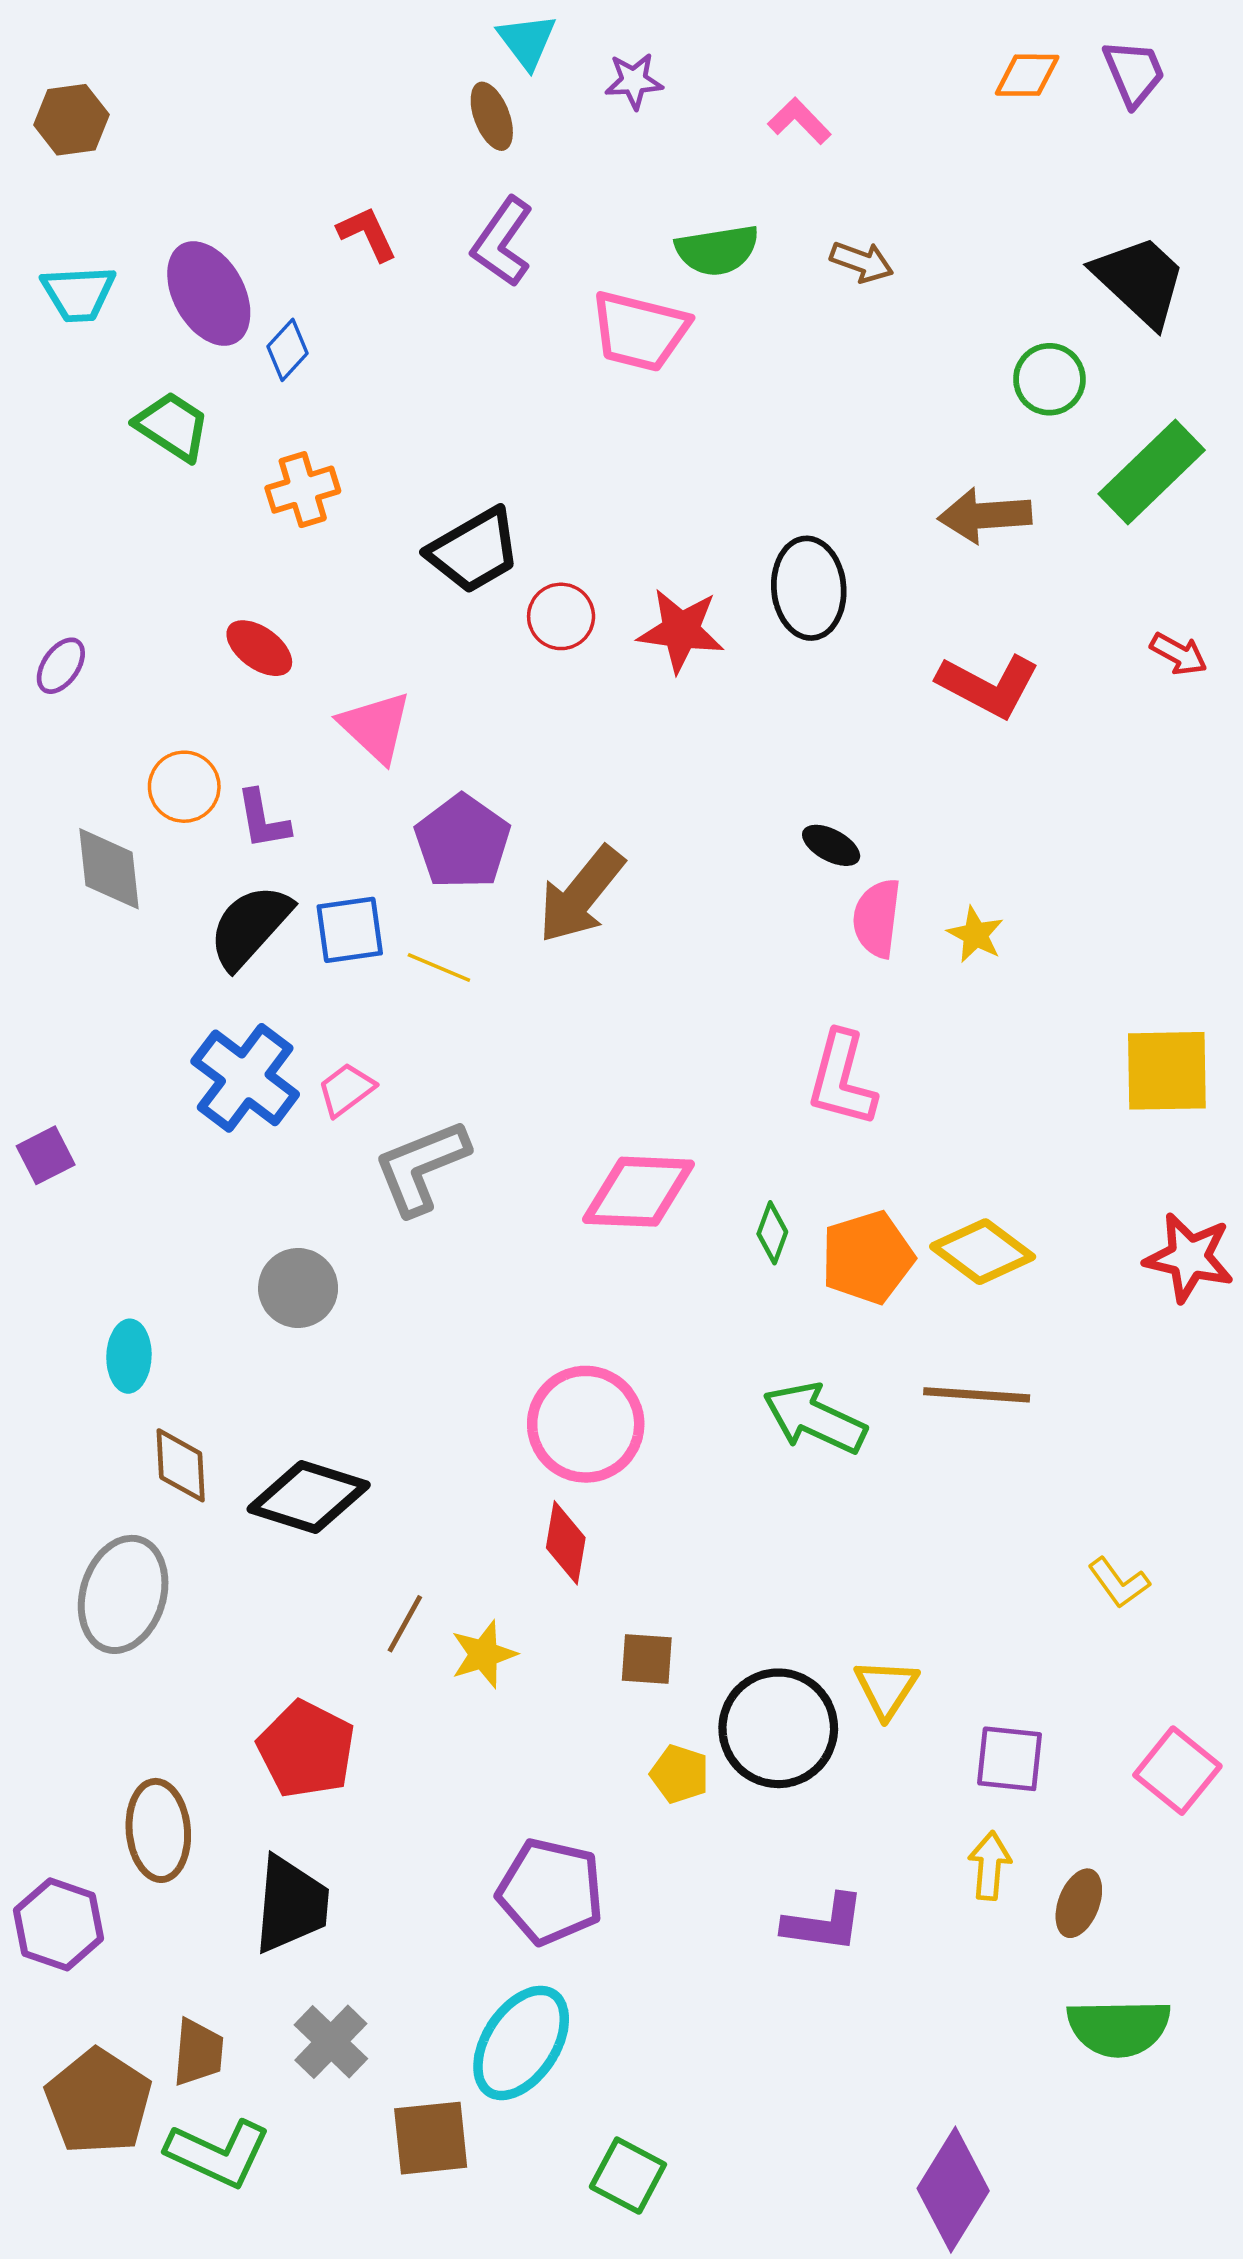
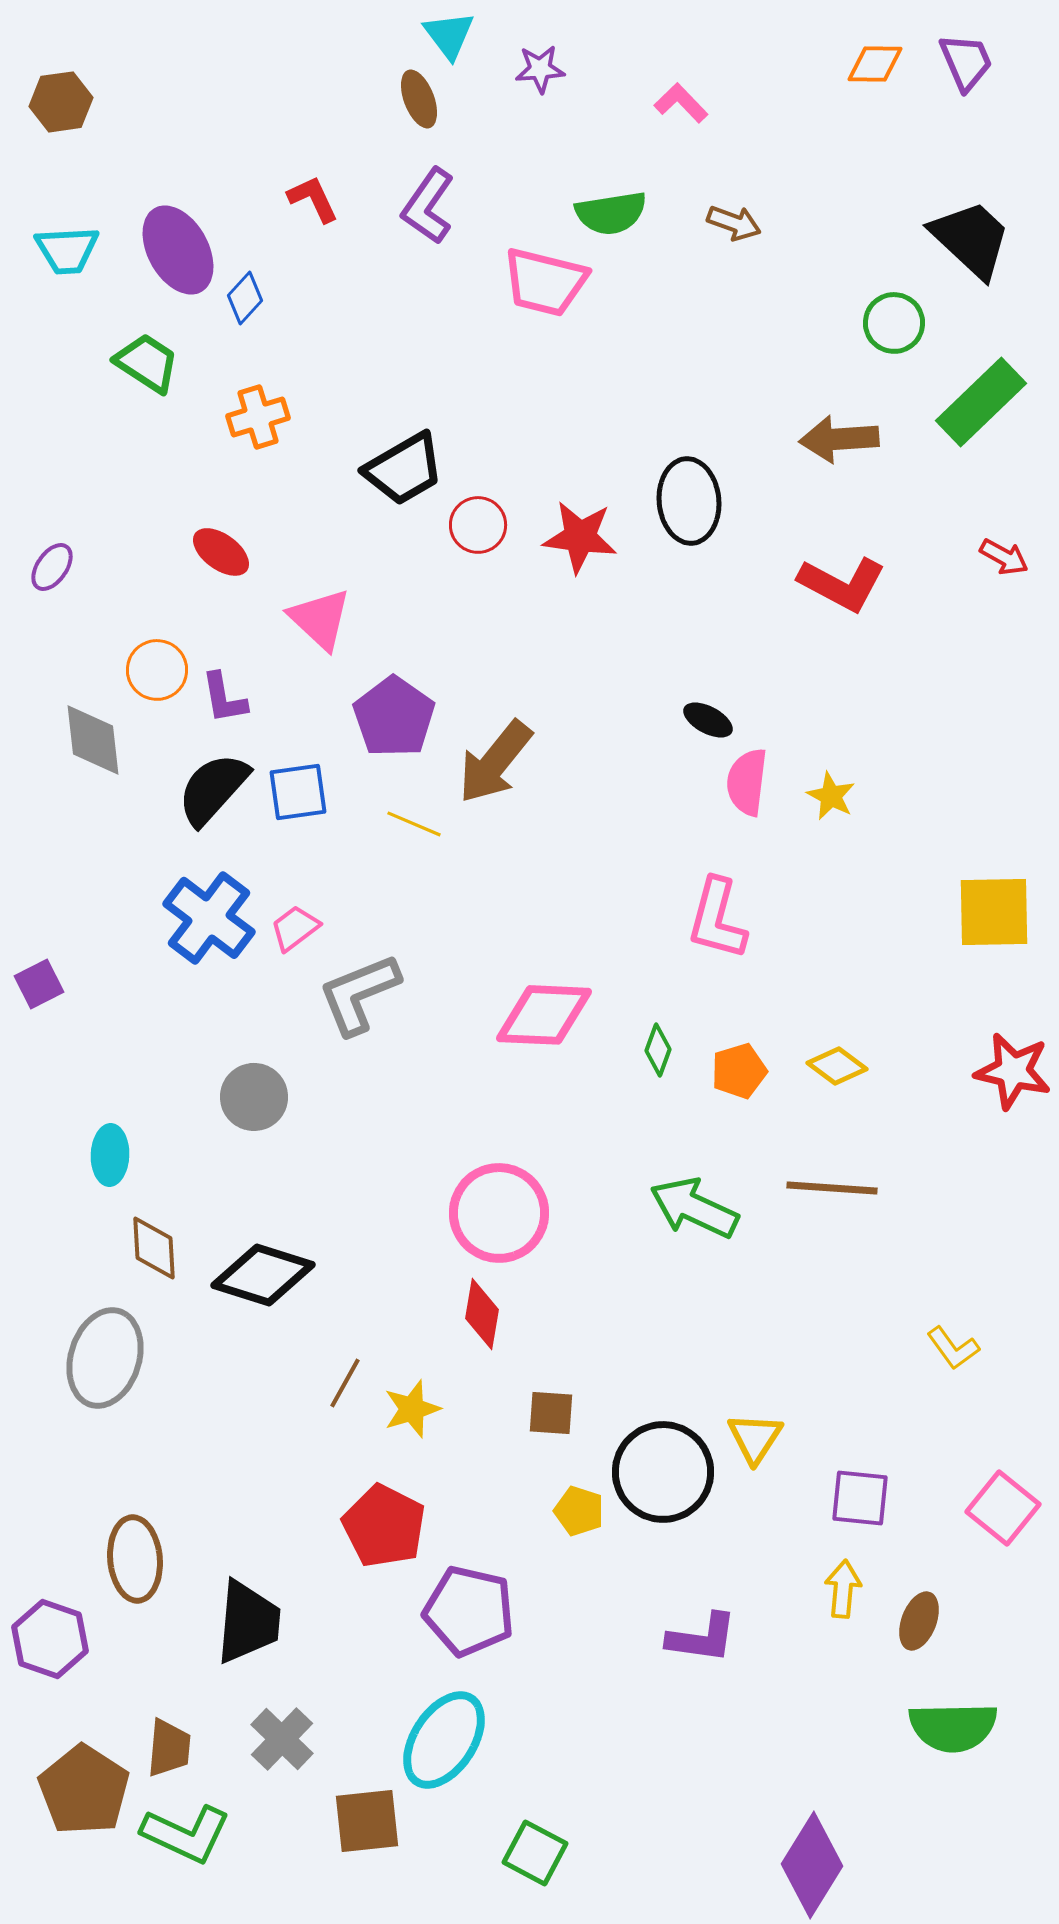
yellow line: (439, 967) -> (414, 824), moved
yellow diamond: (983, 1252) -> (837, 1066), size x0.7
orange pentagon: (867, 1257) -> (739, 1071), size x0.7
red pentagon: (306, 1749) -> (384, 1526), moved

